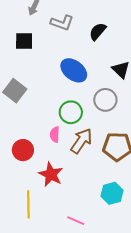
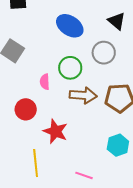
pink semicircle: (55, 135) -> (45, 82), moved
brown arrow: (81, 141) -> (83, 95), turned 64

